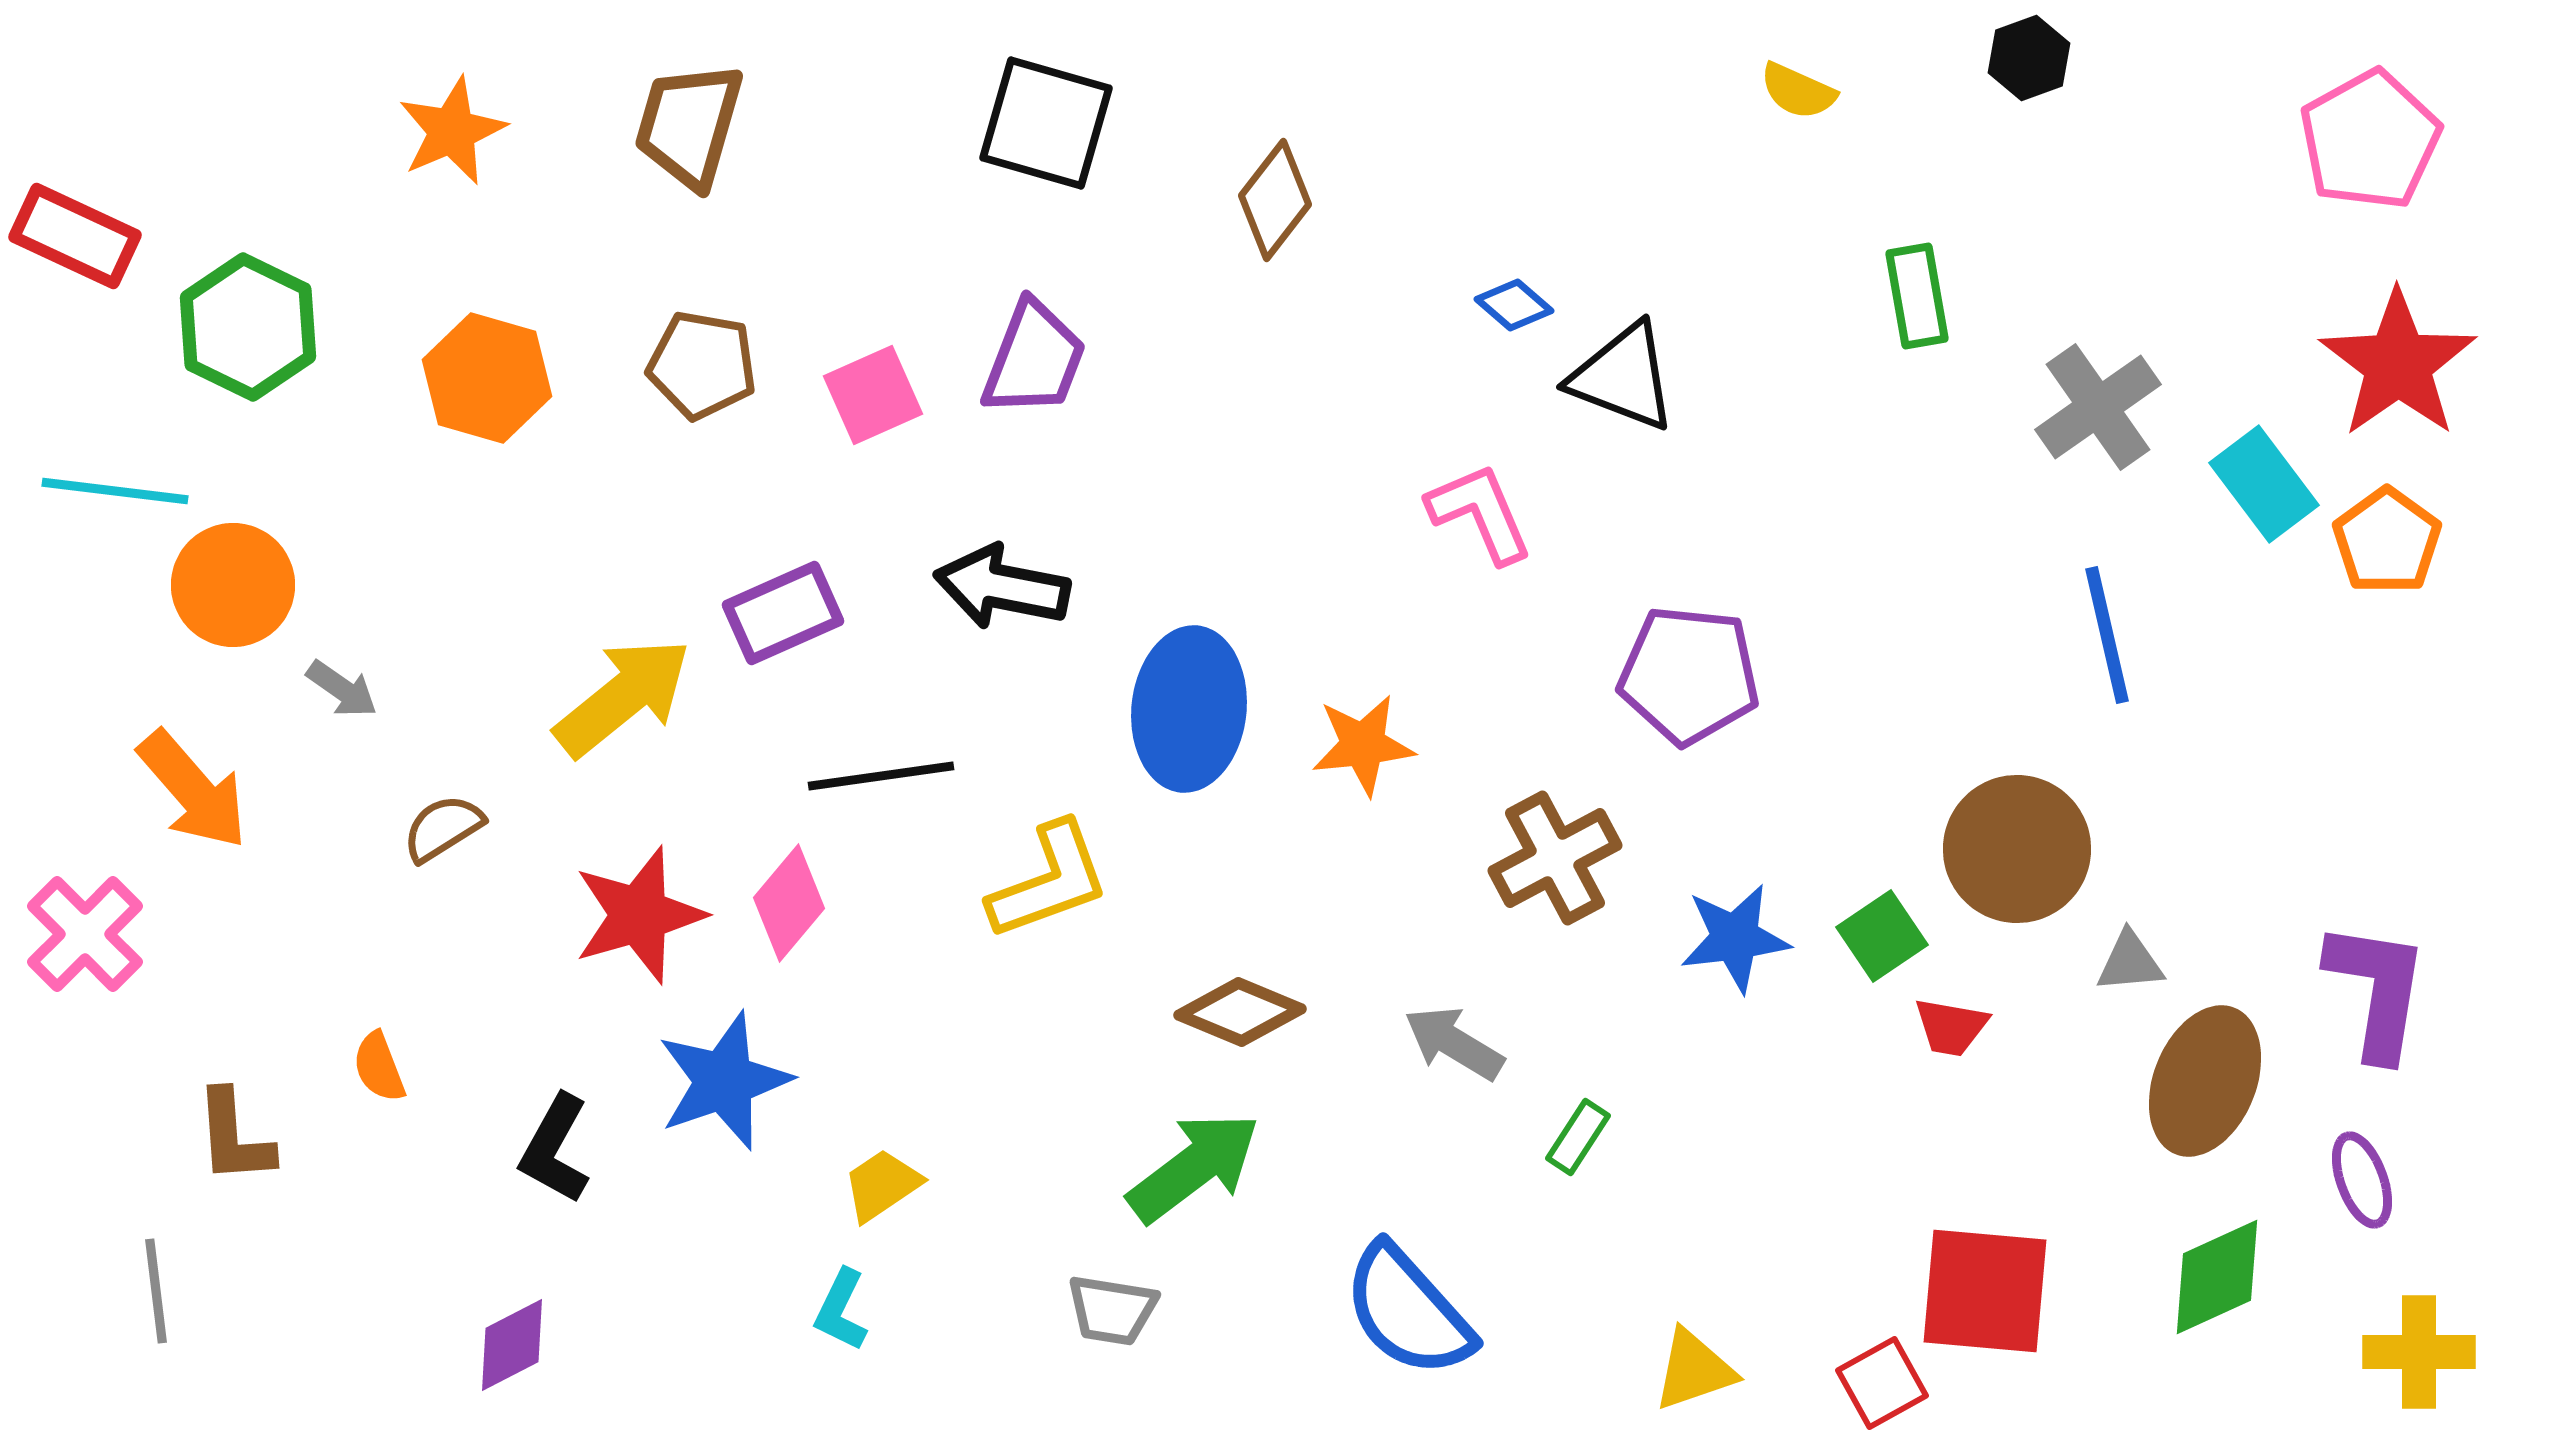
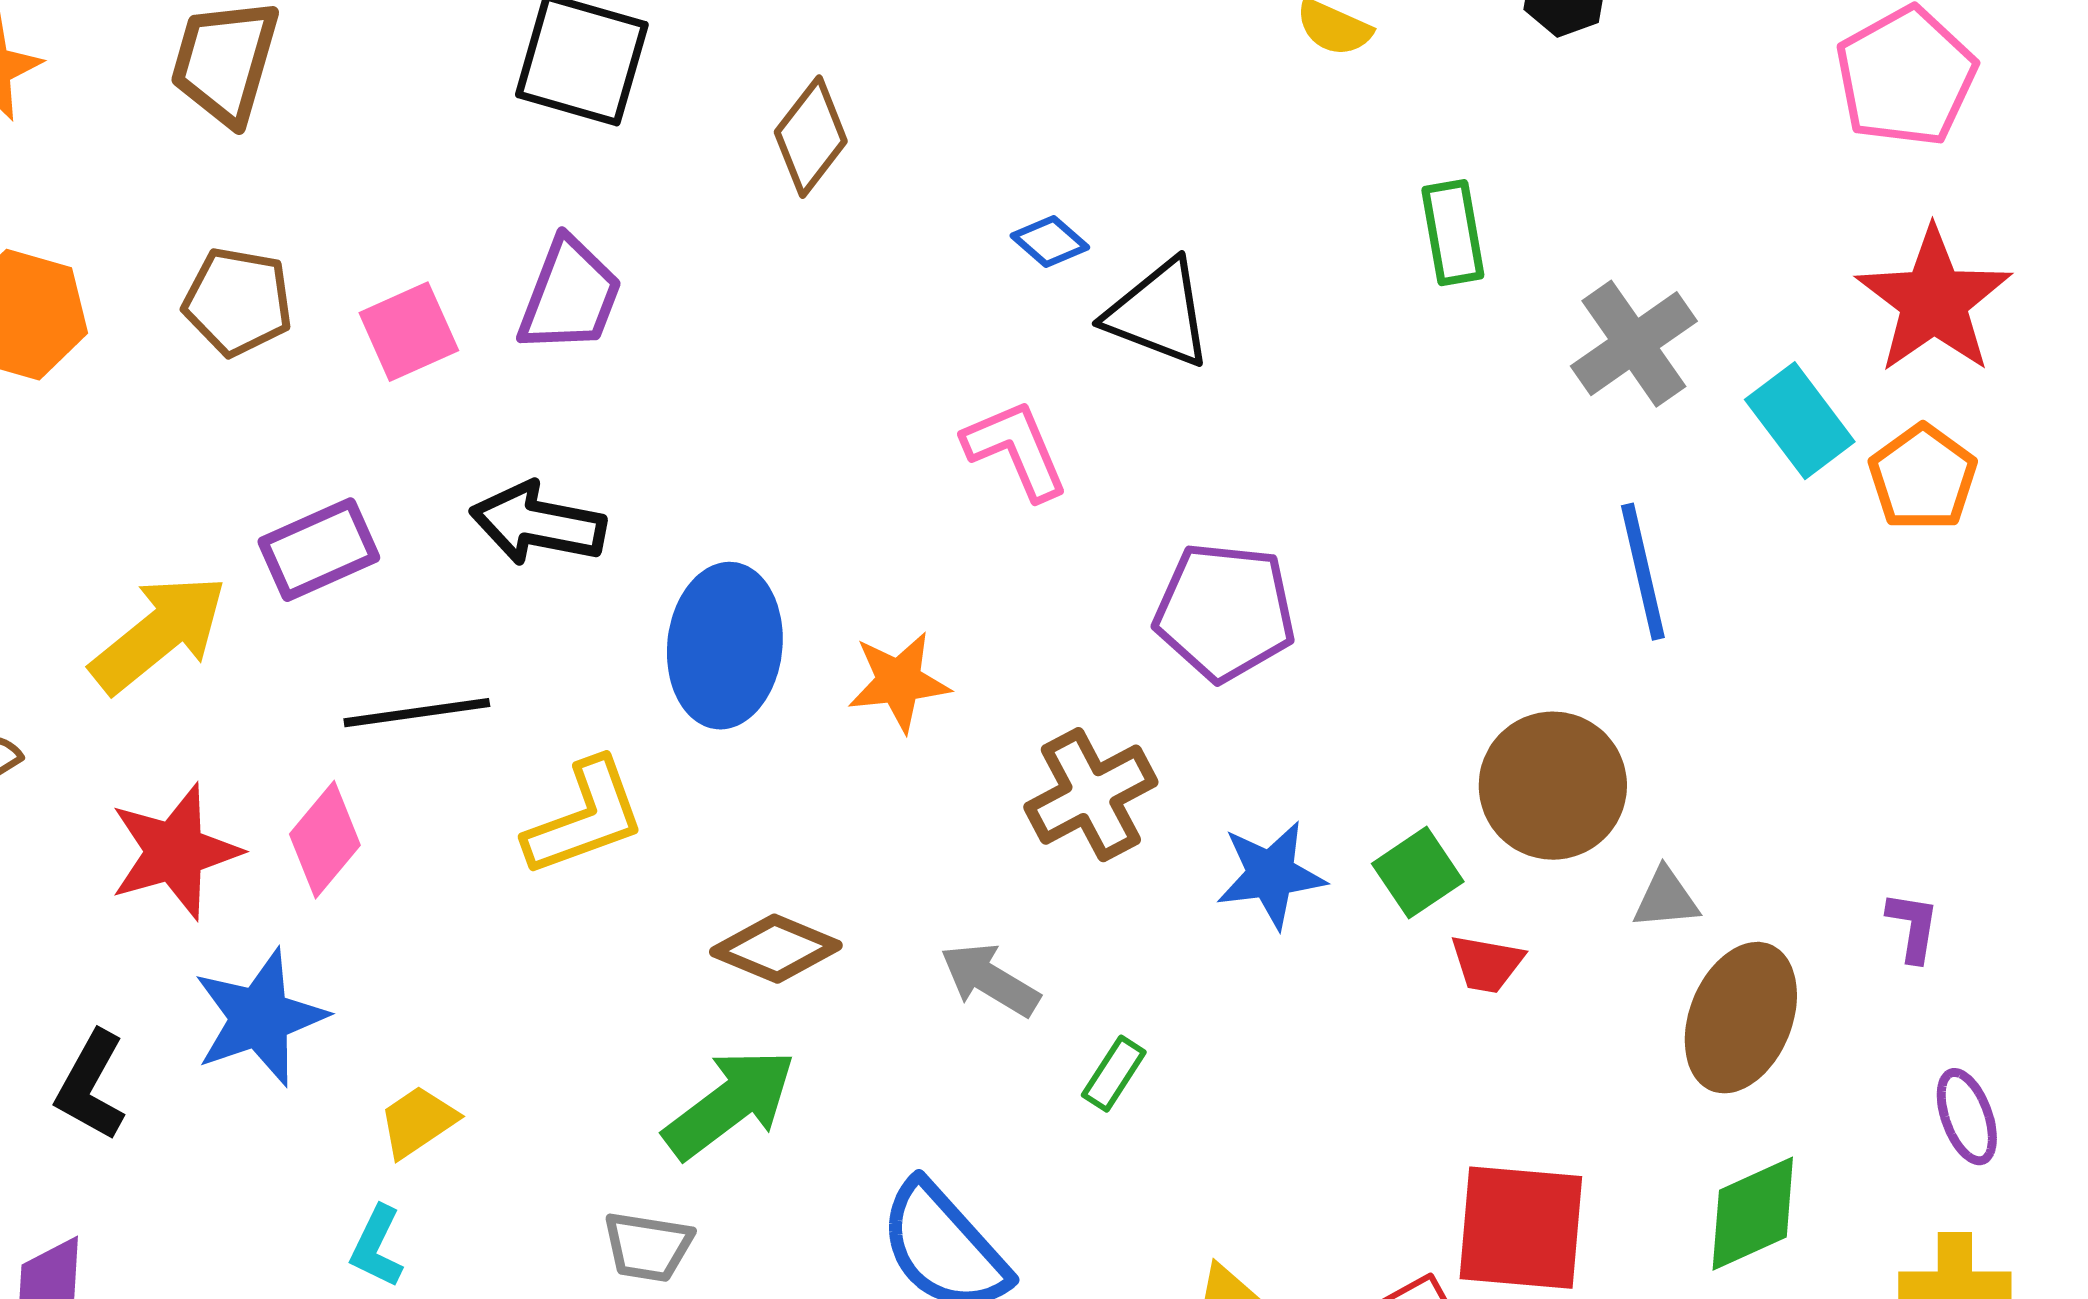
purple L-shape: (2377, 990) -> (1913, 927), size x0.5
purple ellipse: (2362, 1180) -> (1967, 1117), moved

